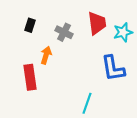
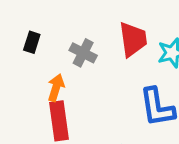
red rectangle: (30, 77) -> (59, 121), moved

